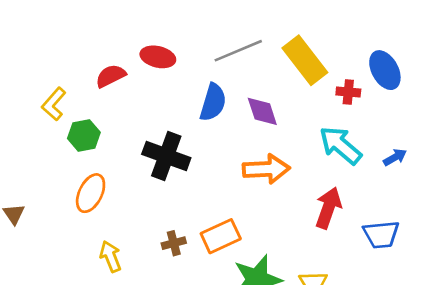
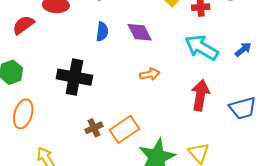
blue semicircle: (213, 102) -> (102, 32), size x0.7
orange arrow: (266, 169) -> (150, 74), size x0.6
brown cross: (174, 243) -> (94, 128), moved

